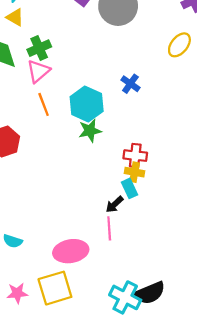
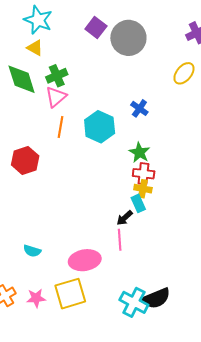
orange line: (44, 104) -> (61, 127), turned 30
green star: (90, 131) -> (139, 152), moved, turned -30

